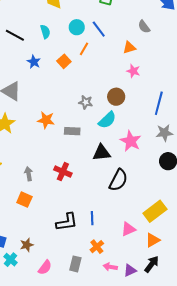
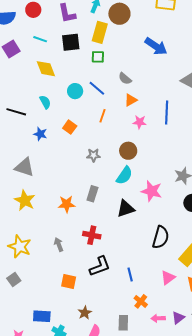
gray semicircle: (144, 27) -> (125, 79), moved
orange line: (84, 49) -> (102, 116), moved
gray star: (86, 102) -> (93, 155), moved
blue line: (159, 103) -> (167, 112), moved
orange star: (46, 120) -> (67, 204), moved
gray rectangle: (72, 131) -> (92, 194), turned -63
black semicircle: (118, 180) -> (161, 237), moved
orange square: (24, 200) -> (69, 282), moved
black L-shape: (67, 222) -> (100, 266), moved
brown star: (27, 245) -> (85, 313), moved

